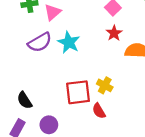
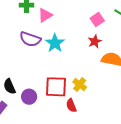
purple semicircle: (40, 42) -> (30, 39), turned 40
purple circle: (49, 125) -> (29, 97), moved

